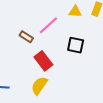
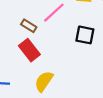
red rectangle: (43, 61) -> (29, 50), moved

